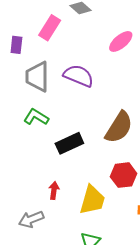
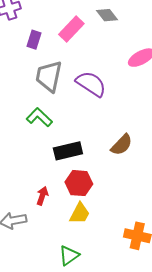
brown semicircle: (119, 127) -> (122, 145), size x0.7
red hexagon: (124, 175) -> (79, 183), moved
yellow trapezoid: (92, 200) -> (80, 213), size x0.7

